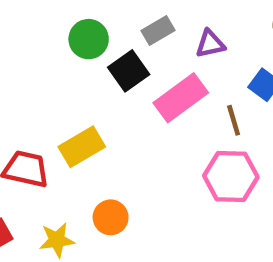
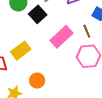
pink rectangle: (181, 98) -> (61, 37), moved

